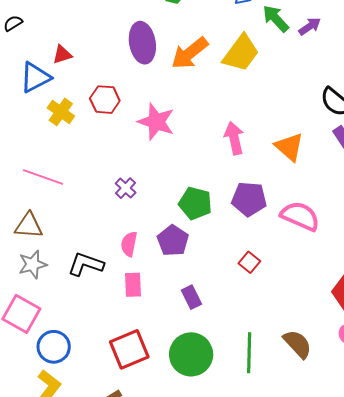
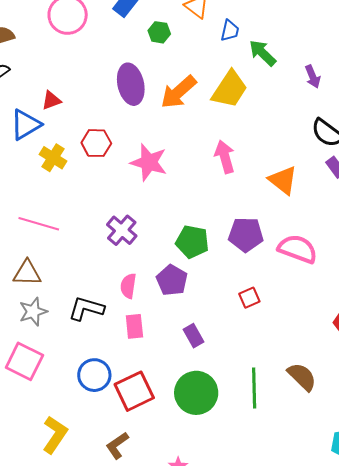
purple arrow: (310, 26) -> (313, 77), moved, turned 105
pink arrow: (234, 138) -> (225, 157), moved
purple cross: (126, 188) -> (122, 230), size x1.4
red square: (249, 262) -> (249, 298), turned 30
blue circle: (54, 347) -> (94, 375), moved

